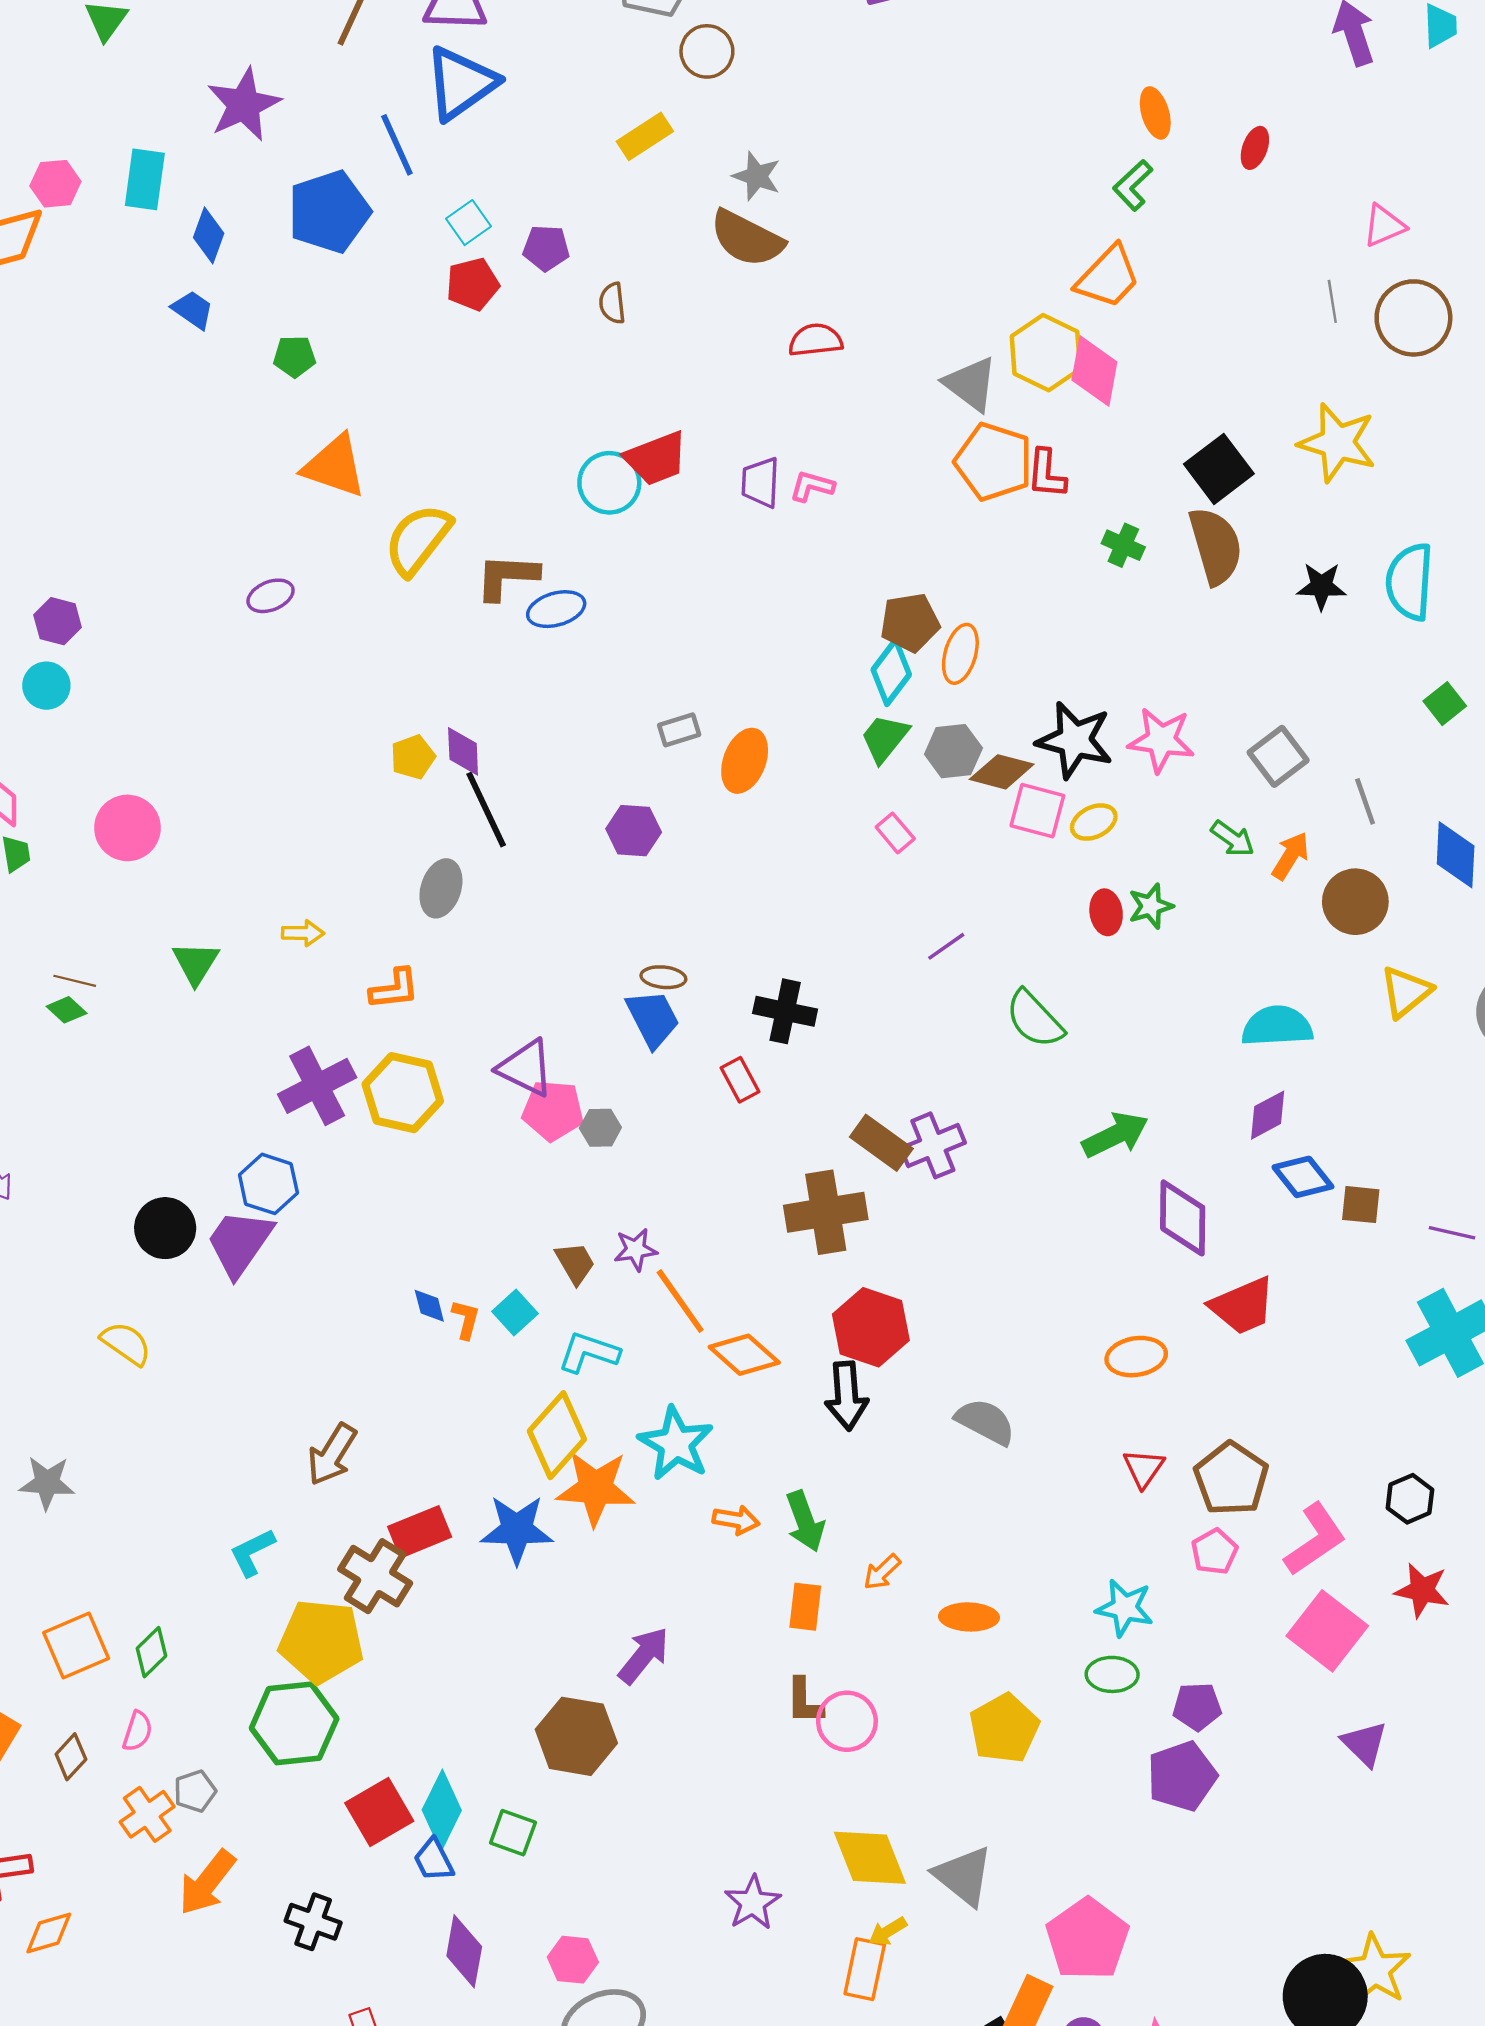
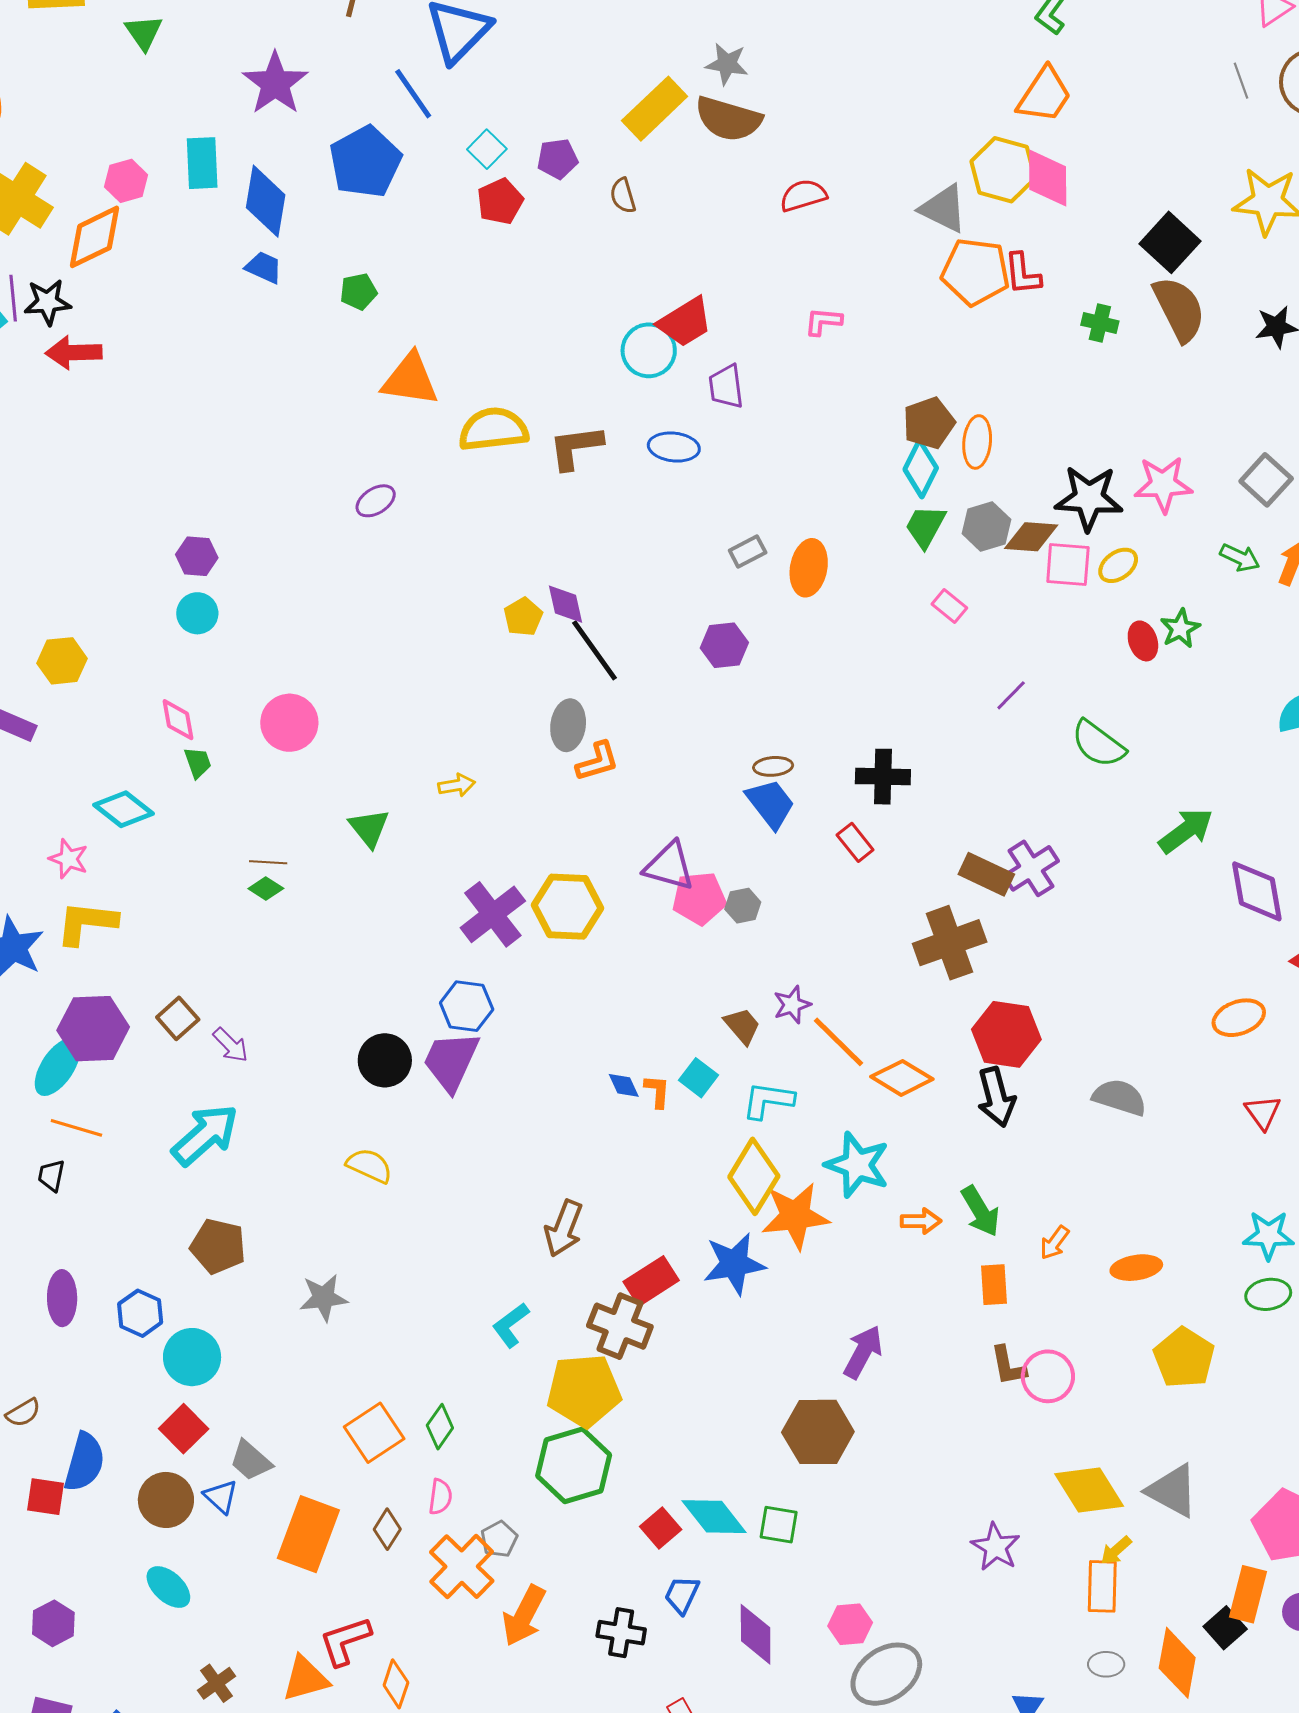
yellow rectangle: (645, 136) -> (655, 109), moved, size x1.4
blue diamond: (209, 235) -> (266, 201), size x1.5
purple trapezoid: (760, 482) -> (726, 387), moved
yellow semicircle: (418, 540) -> (493, 429), turned 56
blue ellipse: (556, 609) -> (674, 447), moved, turned 33
orange L-shape: (394, 989) -> (597, 761), moved
cyan diamond: (442, 1810) -> (714, 1517), turned -54
red square: (379, 1812) -> (661, 1528), size x0.7
orange cross: (147, 1814) -> (462, 1567), size x1.4
blue trapezoid: (434, 1860) -> (682, 1595), moved, turned 63
orange diamond: (49, 1933) -> (396, 1684), turned -45

